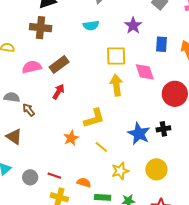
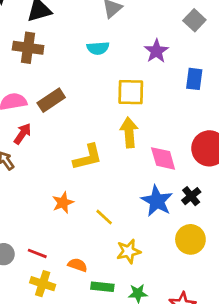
pink diamond: (145, 72) -> (163, 158), moved
red arrow: (58, 92) -> (23, 134), moved
yellow L-shape: (94, 118) -> (88, 157), moved
black cross: (163, 129) -> (191, 196), turned -32
yellow circle: (156, 169) -> (190, 239), moved

